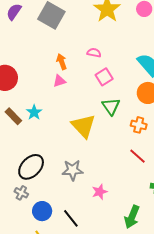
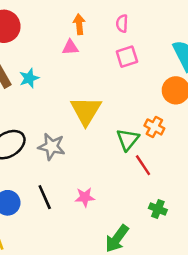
pink semicircle: (94, 53) -> (122, 23), turned -112
green triangle: (111, 106) -> (128, 139), moved
gray star: (73, 170) -> (52, 147), moved
black line: (71, 218) -> (45, 197), moved

